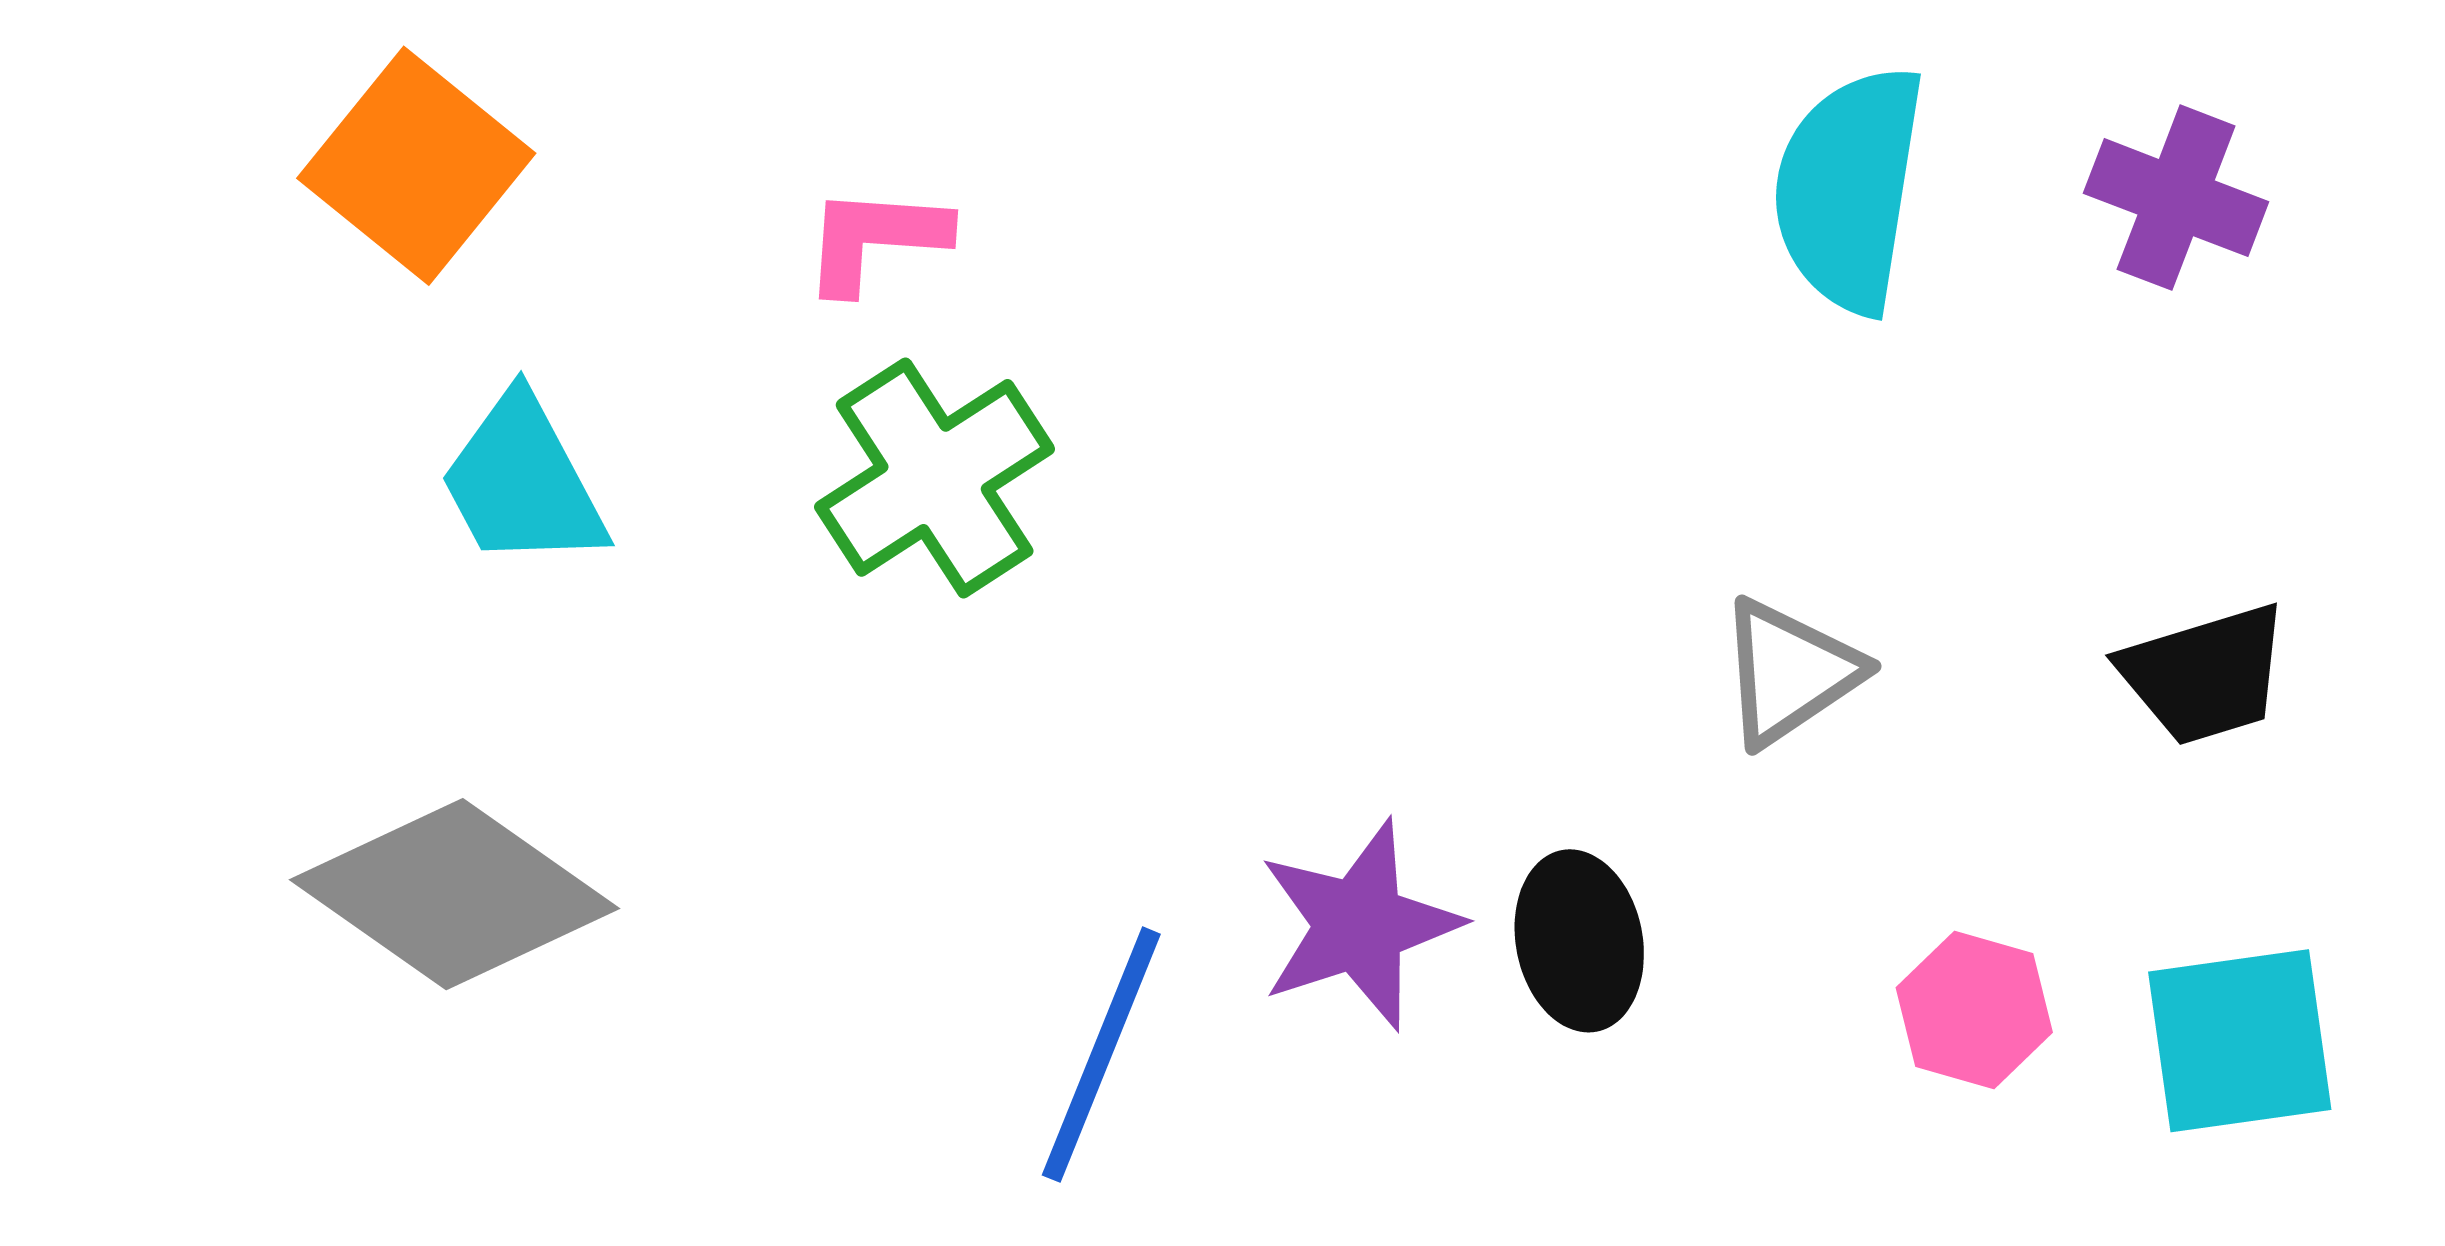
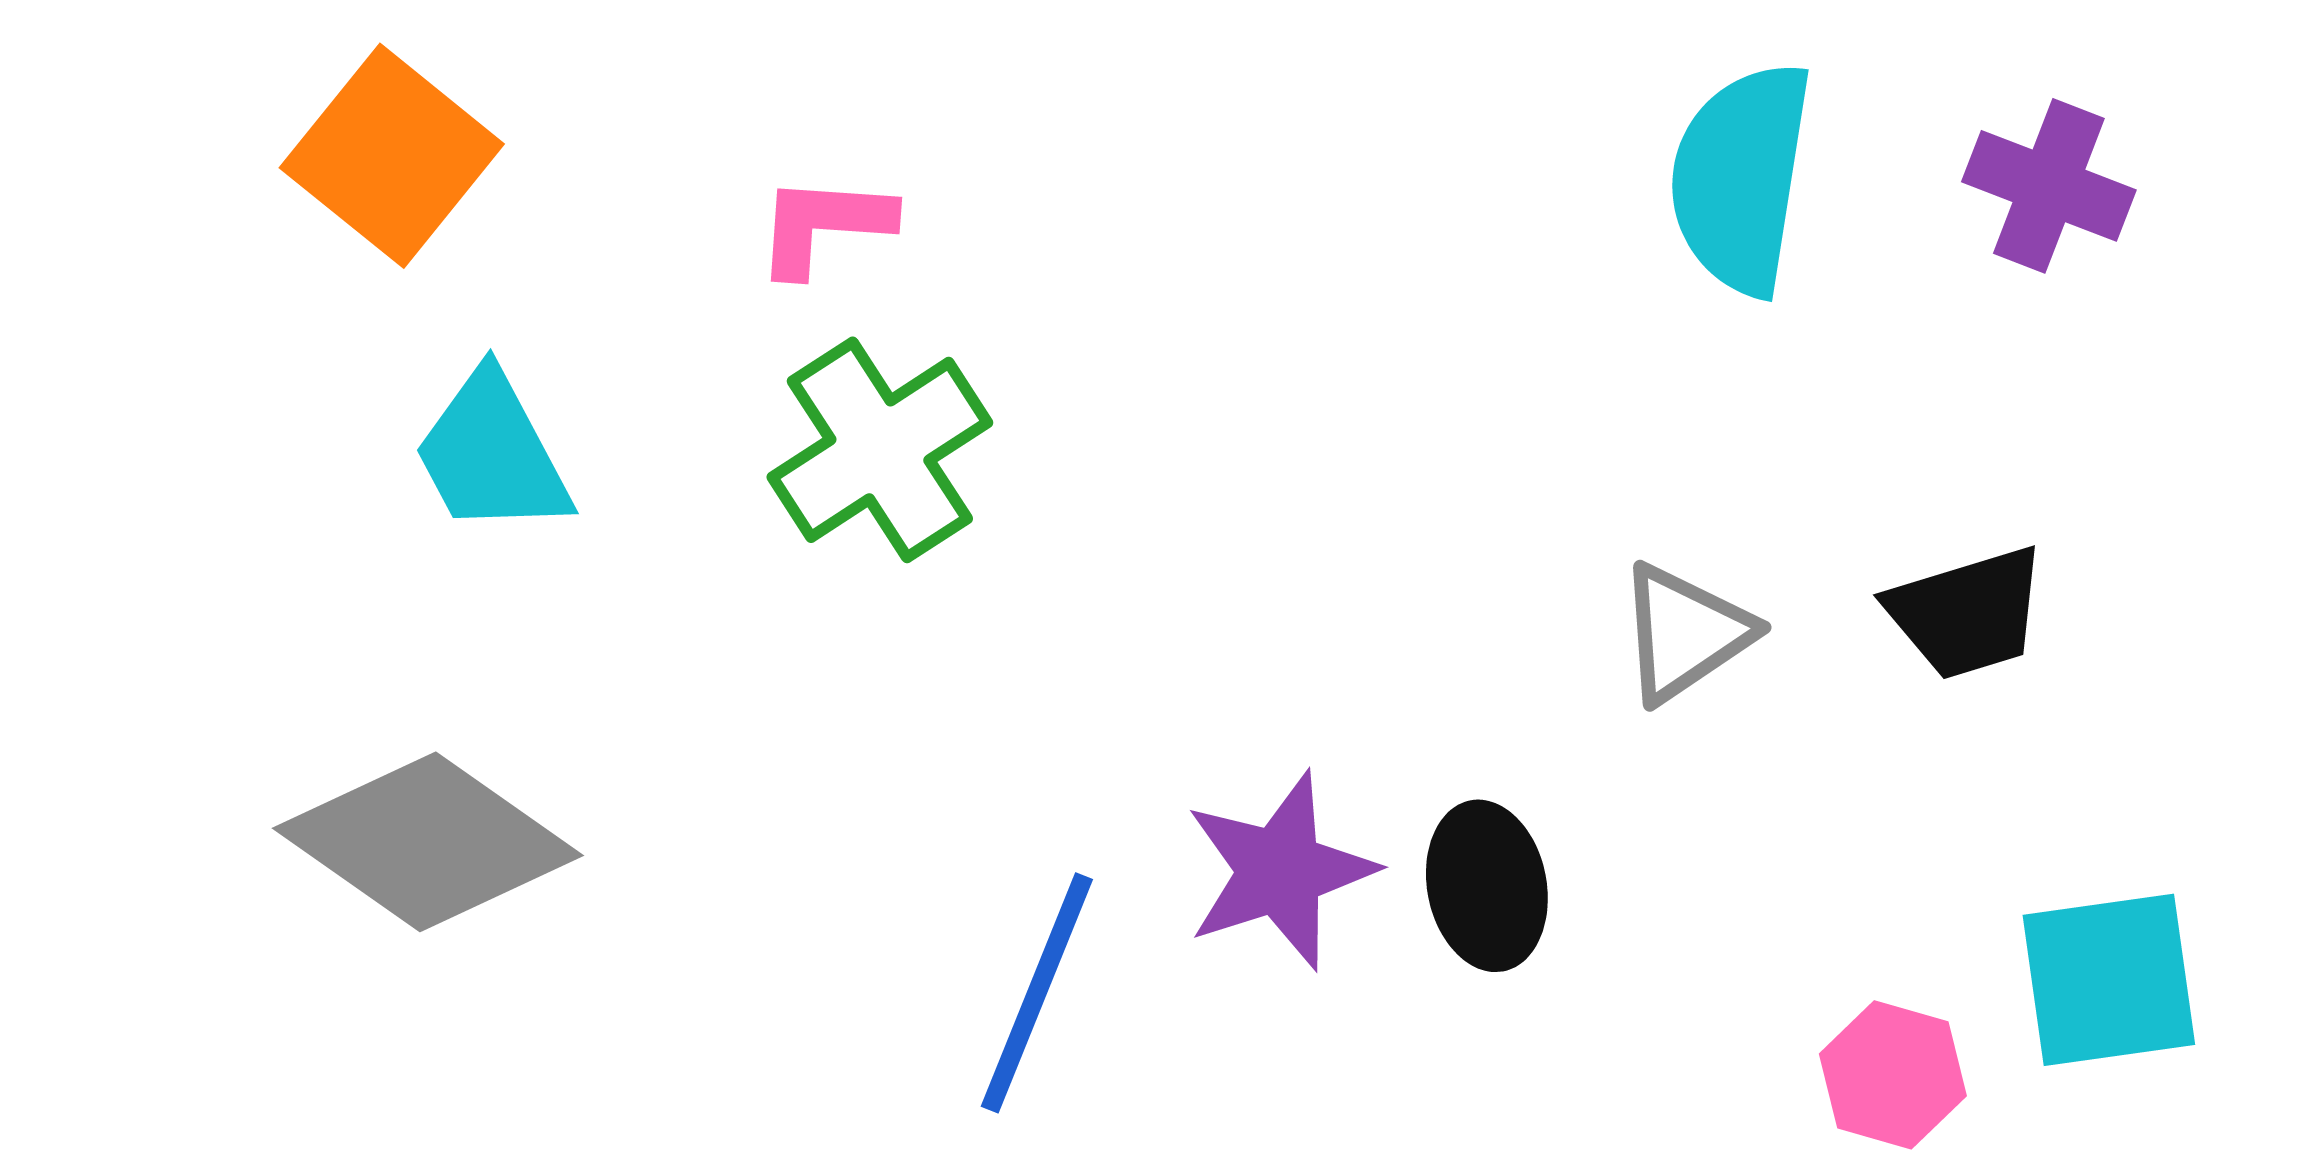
black trapezoid: (2205, 674) -> (1967, 613), moved
pink hexagon: (1974, 1010) -> (1893, 1075), moved

